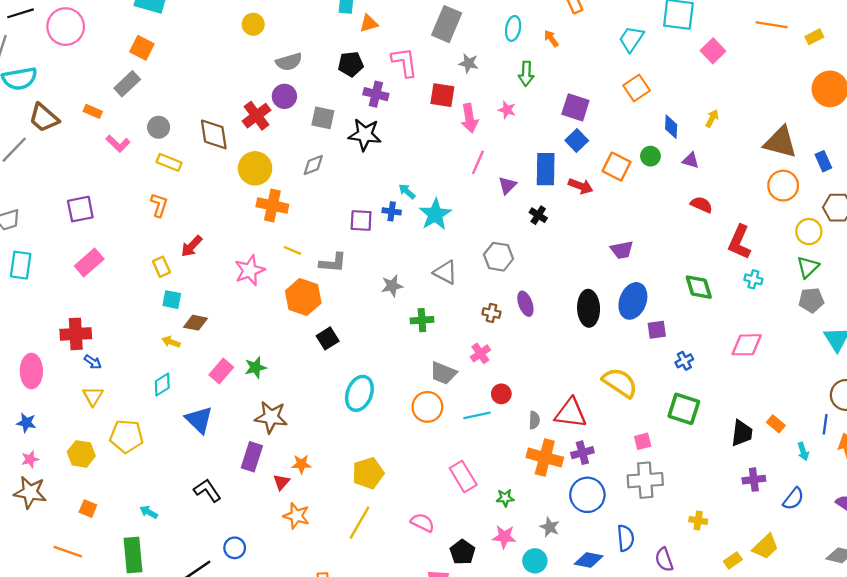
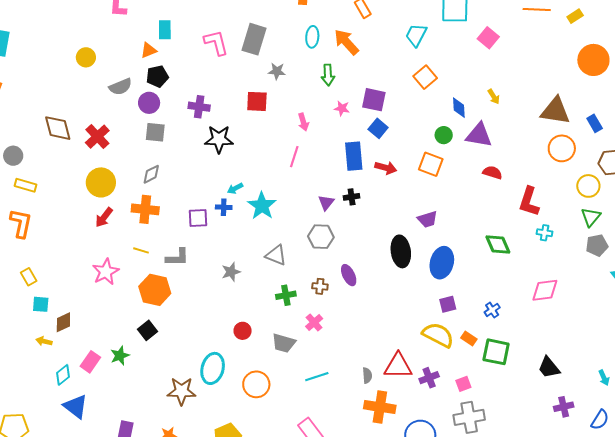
orange triangle: (369, 23) -> (149, 50), moved
orange arrow: (551, 38) -> (346, 42), size x1.8
pink L-shape: (404, 62) -> (216, 43), moved
black pentagon: (351, 64) -> (157, 76), moved
purple circle: (284, 96) -> (149, 103), moved
pink star: (507, 110) -> (342, 108), moved
pink arrow: (469, 118) -> (303, 122), moved, size x0.7
yellow arrow: (712, 118) -> (494, 97), turned 126
brown diamond: (214, 134) -> (58, 128), moved
black star: (365, 135) -> (219, 139), moved
purple triangle: (691, 160) -> (479, 135), size x1.8
orange square: (617, 167) -> (431, 164), moved
purple triangle: (507, 185) -> (326, 203), moved
cyan arrow: (407, 191) -> (235, 188), turned -63
orange L-shape: (159, 205) -> (21, 223), size x1.4
orange cross: (272, 205) -> (145, 209), moved
black cross: (538, 215) -> (352, 197), turned -35
red arrow: (192, 246) -> (104, 217), moved
black ellipse: (589, 308) -> (401, 251), moved
green cross: (422, 320) -> (286, 295), moved
brown diamond: (195, 323) -> (63, 322), turned -30
purple square: (657, 330) -> (448, 304), moved
black square: (328, 338) -> (147, 330), moved
cyan diamond: (162, 385) -> (63, 375), moved
red circle: (501, 394) -> (243, 331), moved
orange circle: (427, 407) -> (256, 384), moved
brown star: (271, 417) -> (181, 391), moved
orange rectangle: (776, 424) -> (469, 339), moved
black trapezoid: (742, 433) -> (549, 367), turned 140
purple cross: (582, 453) -> (429, 378), moved

